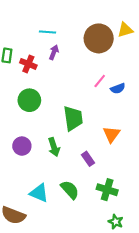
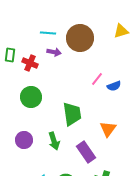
brown circle: (99, 38) -> (80, 38), moved
purple arrow: (54, 52) -> (54, 52), turned 80
purple rectangle: (88, 159) -> (86, 152), size x1.5

